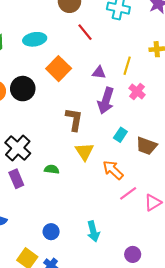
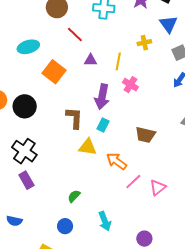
purple triangle: (99, 73) -> (91, 60), moved
black circle: (23, 89) -> (25, 106), moved
cyan rectangle: (120, 135) -> (103, 125), moved
yellow triangle: (84, 152) -> (88, 147), turned -42
green semicircle: (52, 169) -> (74, 196), moved, turned -48

